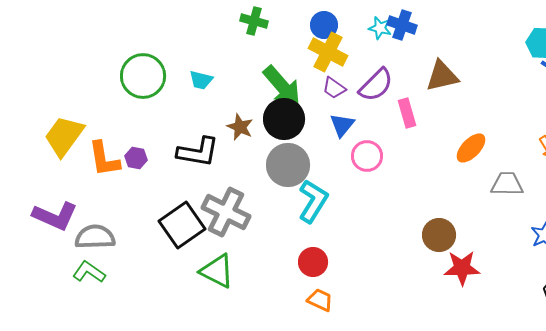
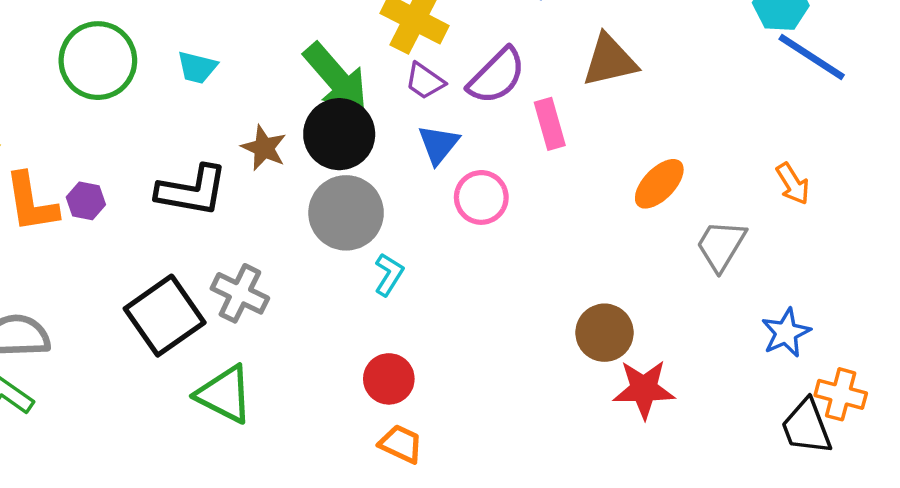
gray trapezoid: (507, 184) -> (721, 245), turned -60
cyan L-shape: (313, 201) -> (389, 274), size x0.6
gray cross: (226, 212) -> (240, 293), size x0.7

